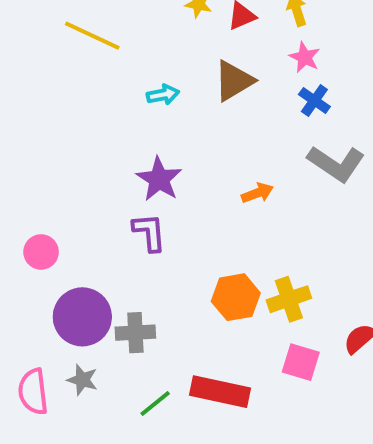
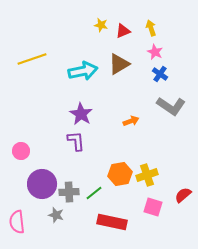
yellow line: (92, 36) -> (32, 59), moved, turned -44
cyan arrow: (163, 95) -> (83, 71), size x1.8
gray star: (82, 380) -> (56, 215), moved
green line: (155, 403) -> (94, 193), moved

